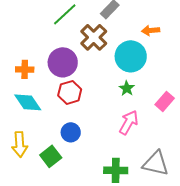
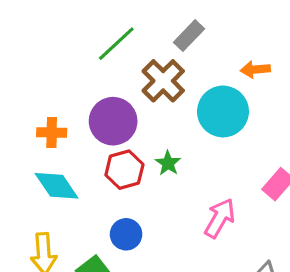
green star: (127, 88) -> (168, 163), moved

